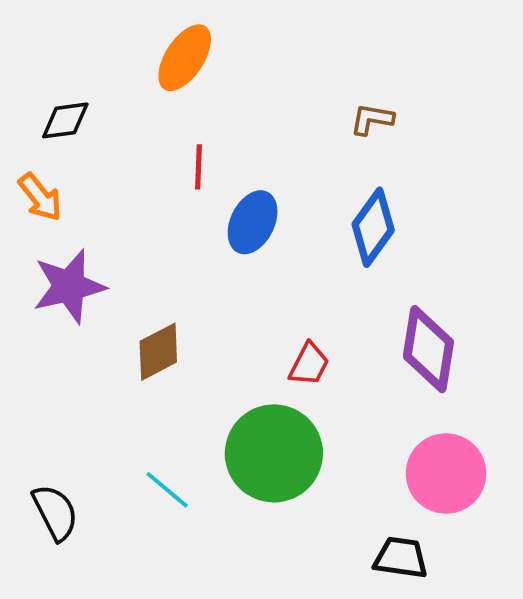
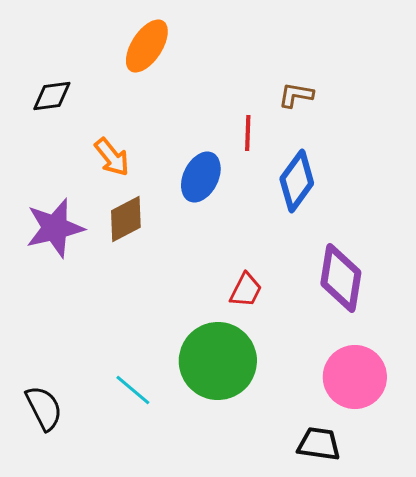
red line: (198, 167) -> (248, 133), moved
orange arrow: (40, 197) -> (112, 157), moved
brown diamond: (158, 352) -> (126, 219), moved

